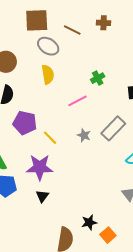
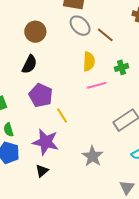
brown line: (72, 30) -> (105, 35), moved
yellow semicircle: (48, 74) -> (89, 62), moved
gray star: (84, 135) -> (92, 156), moved, size x1.5

